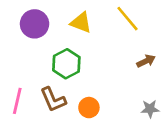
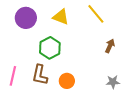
brown arrow: (146, 61) -> (110, 46), turned -40
brown L-shape: (53, 100) -> (40, 75), turned 35

